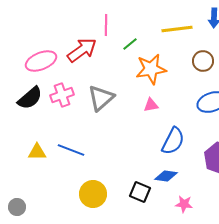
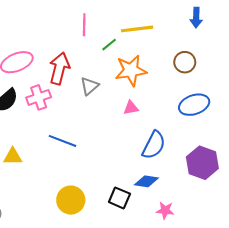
yellow line: (177, 29) -> (137, 29), moved
red arrow: (82, 50) -> (59, 68), moved, turned -40
gray triangle: (101, 98) -> (89, 86), moved, size x0.7
blue line: (71, 150) -> (62, 141), moved

